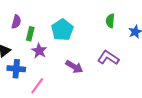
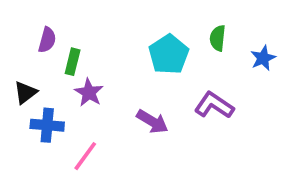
cyan pentagon: (62, 30) -> (169, 54), moved

